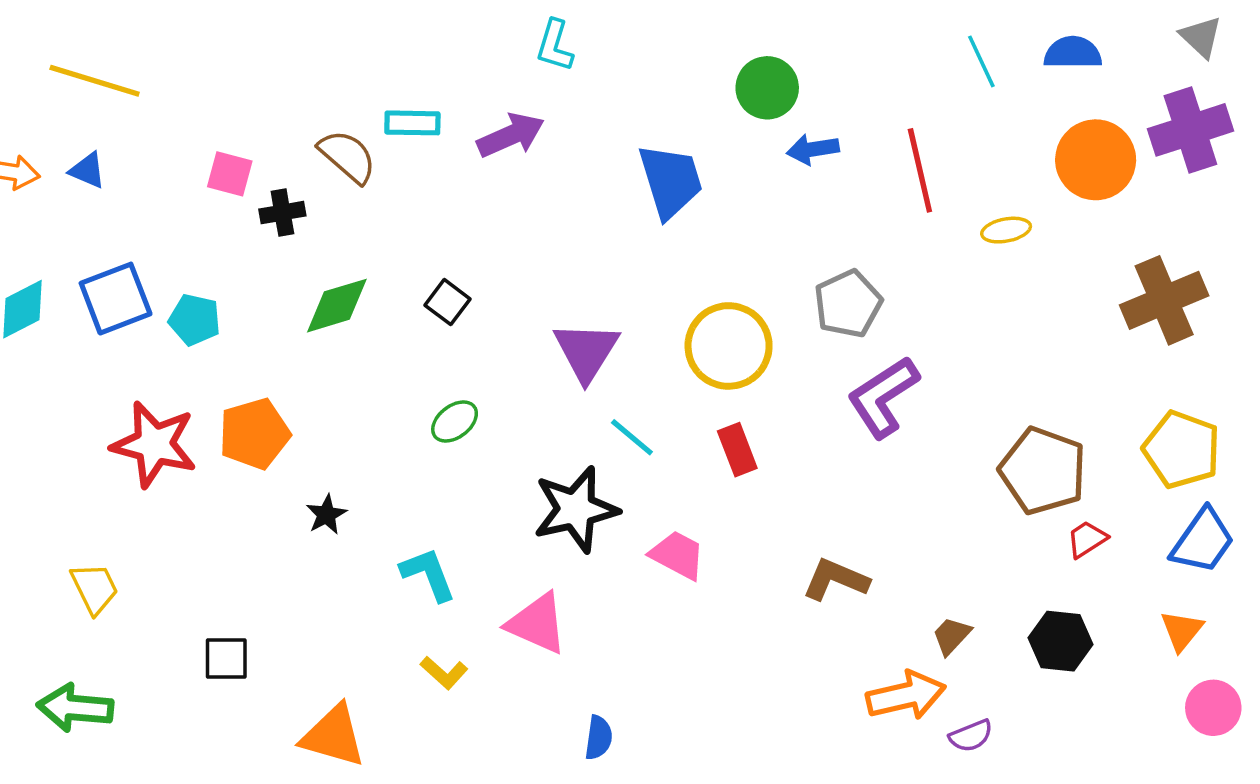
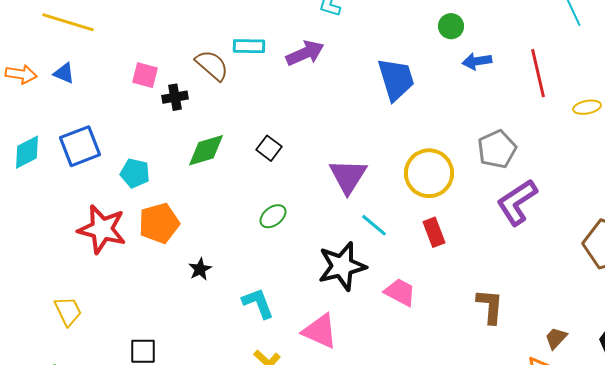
green circle: (767, 88) -> (451, 26), size x0.7
cyan pentagon: (195, 320) -> (135, 173), moved
brown L-shape: (836, 580) -> (490, 306), turned 72

